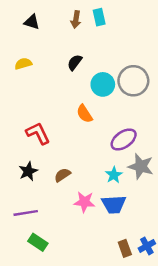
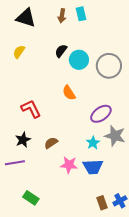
black triangle: (32, 22) -> (26, 18), size x1.5
yellow semicircle: (23, 64) -> (19, 52), turned -40
cyan circle: (103, 84) -> (79, 60), moved
purple line: (26, 213) -> (15, 163), moved

